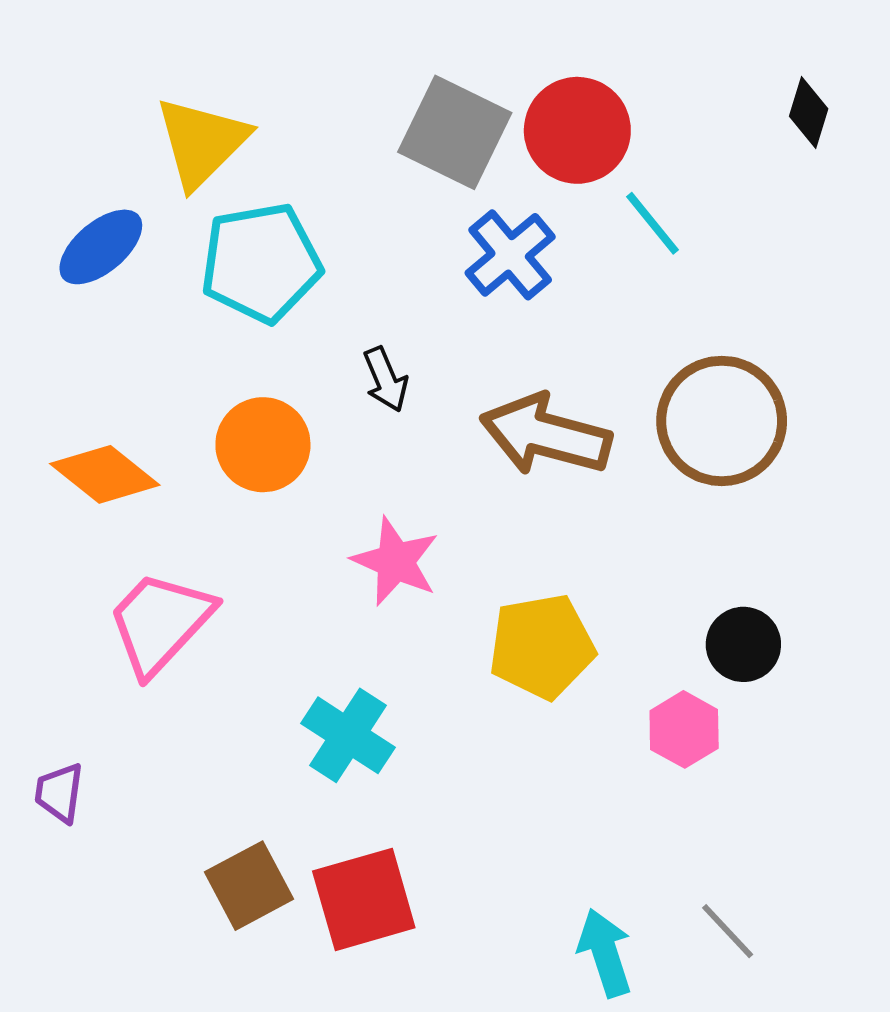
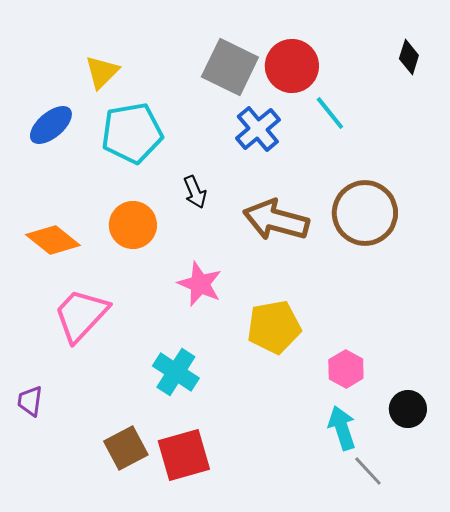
yellow triangle: (202, 142) -> (102, 72), size x0.7
black circle: (743, 644) -> (408, 409), moved
cyan arrow: (605, 953) -> (342, 428), moved

